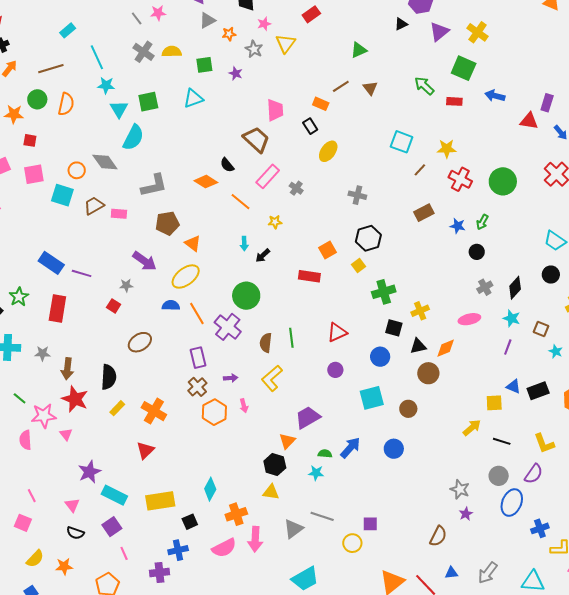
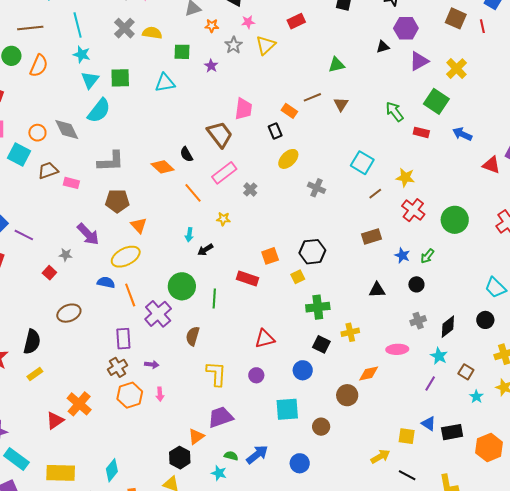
gray cross: (357, 195) -> (317, 188), moved
green line: (291, 338) -> (214, 298), moved
black triangle: (418, 346) -> (377, 290), moved
yellow L-shape: (272, 378) -> (216, 374), moved, turned 124
orange cross: (154, 411) -> (79, 404), moved

